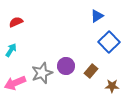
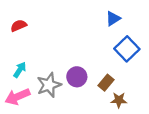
cyan arrow: (11, 50) -> (20, 70), moved
brown star: (112, 86) -> (119, 100), moved

